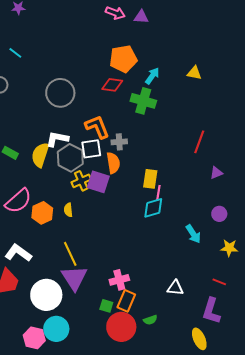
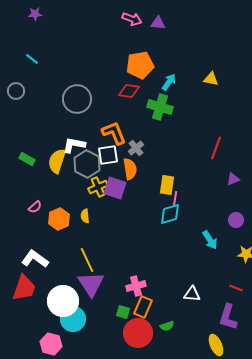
gray cross: (119, 142) -> (136, 148), turned -35
pink semicircle: (18, 201) -> (35, 207), size x0.5
cyan circle: (56, 329) -> (73, 319), moved

